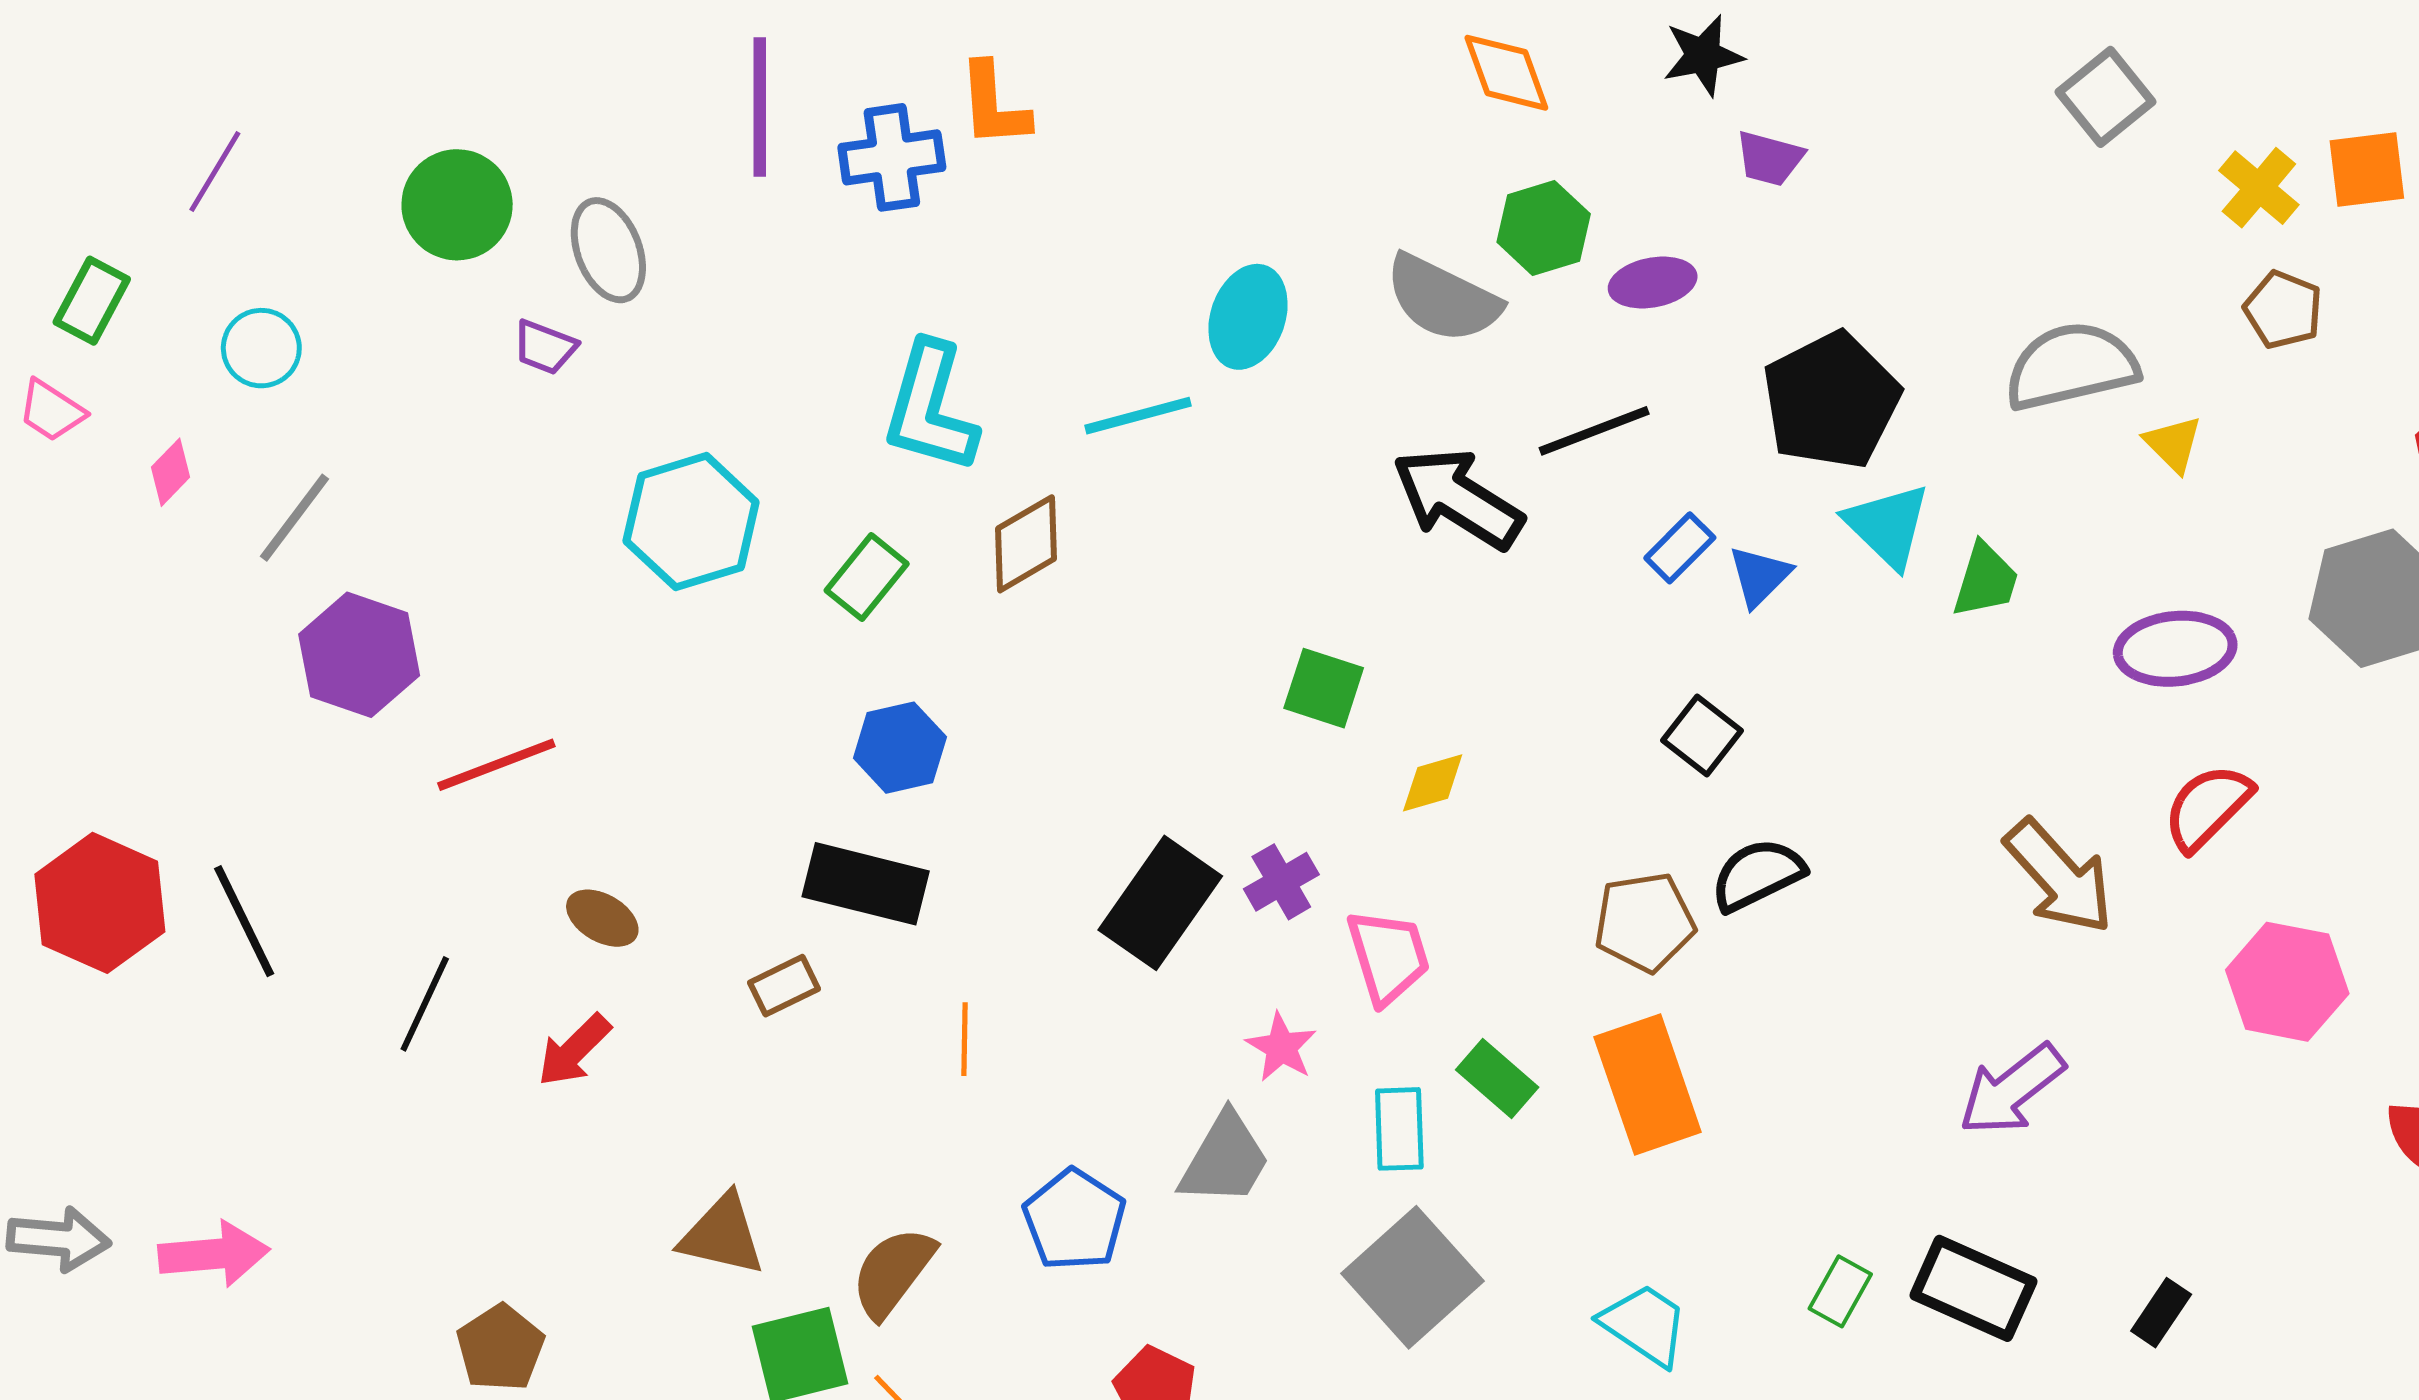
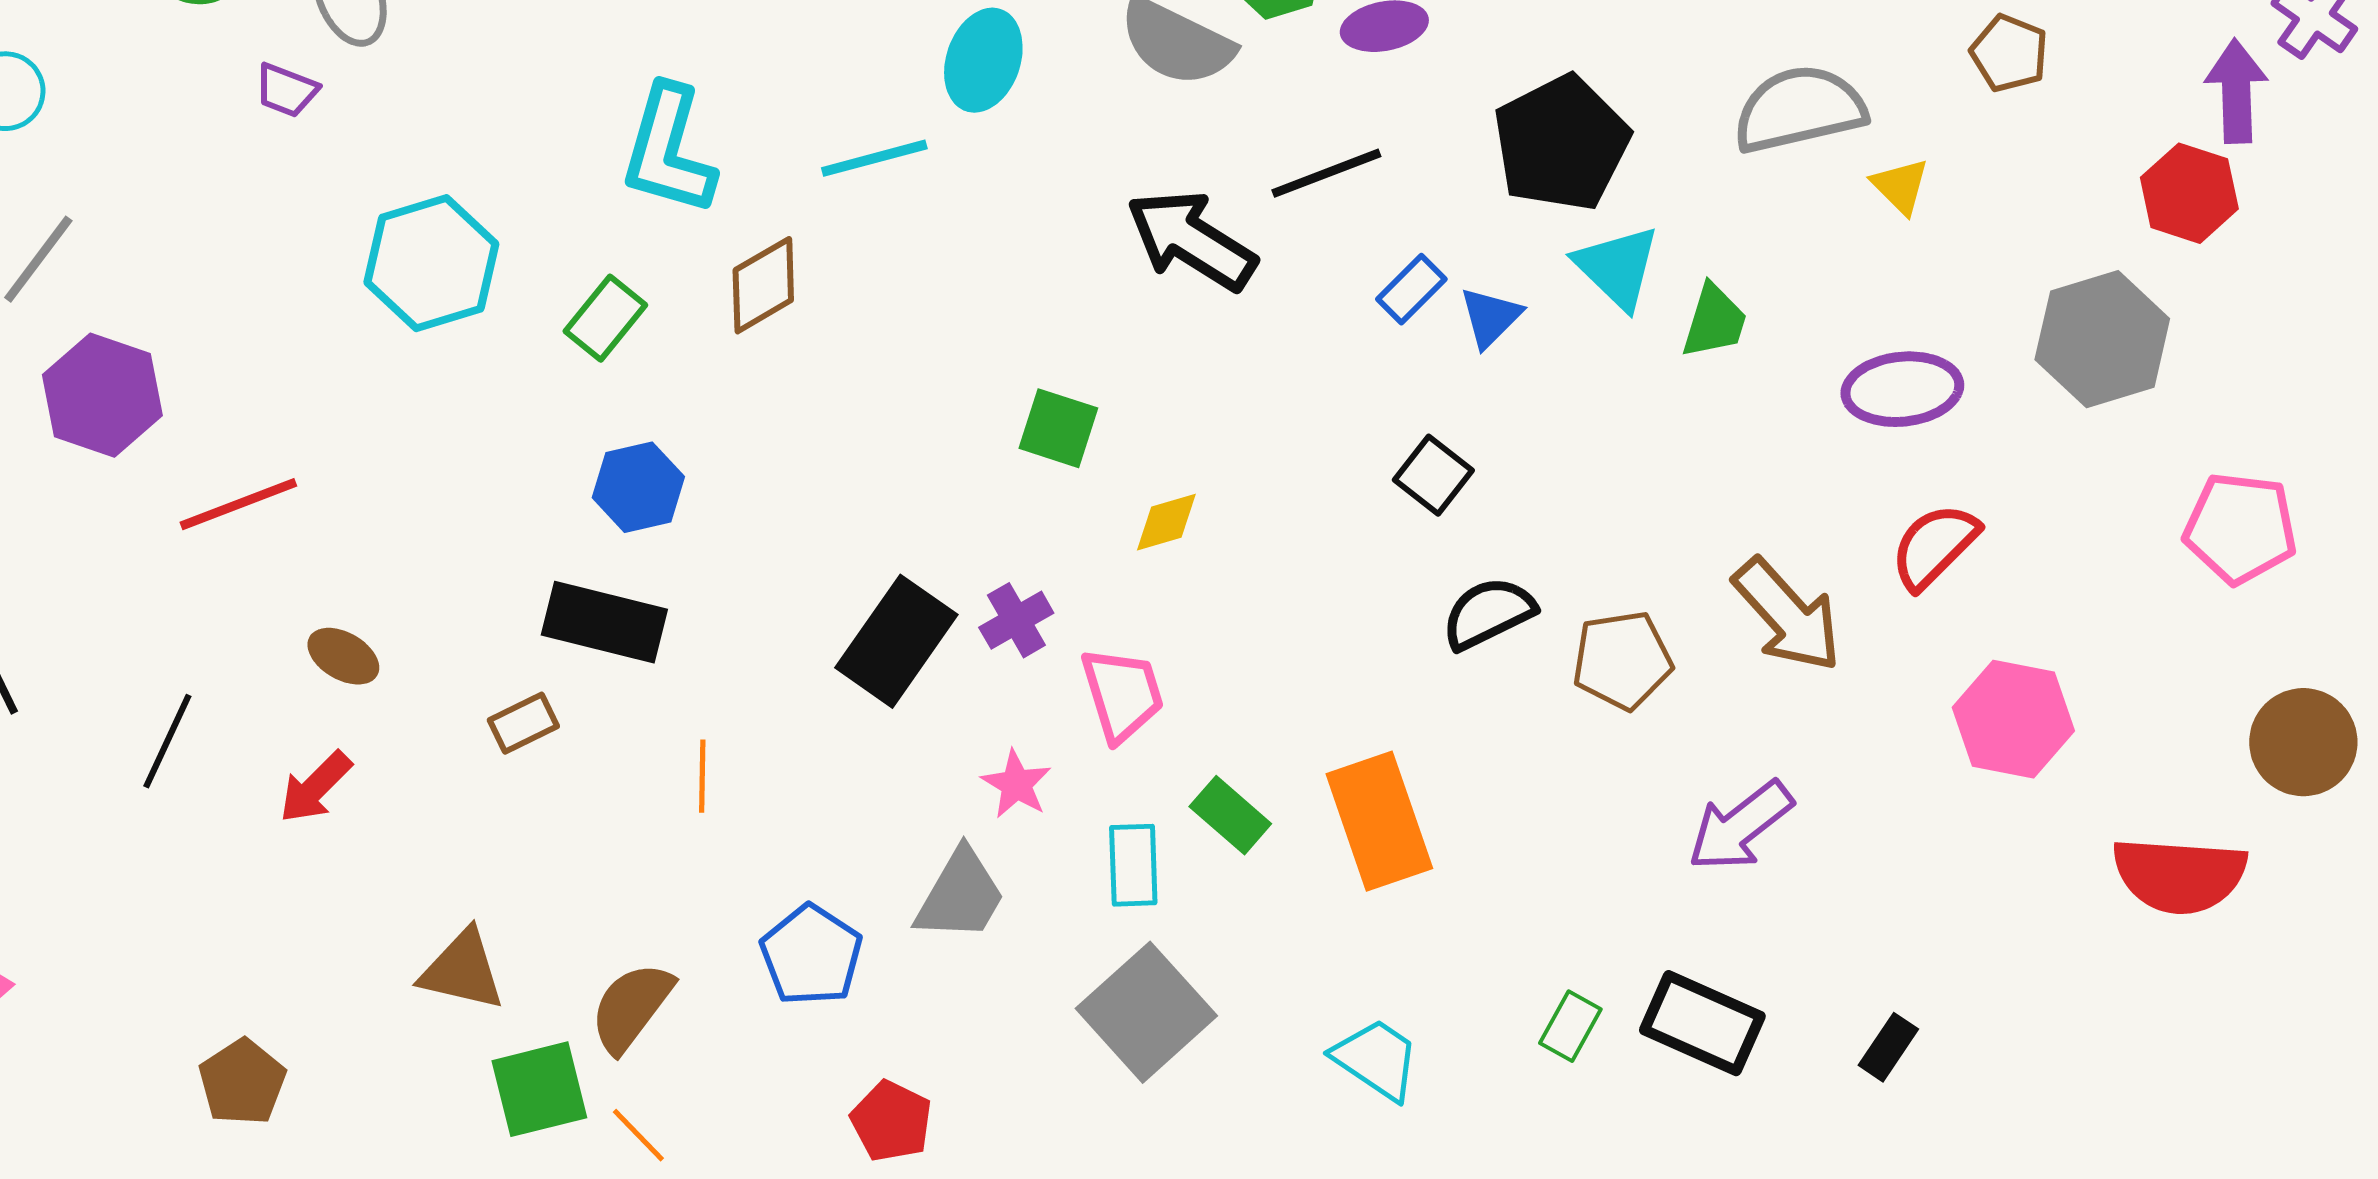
brown pentagon: (1645, 922) -> (1622, 660), moved

